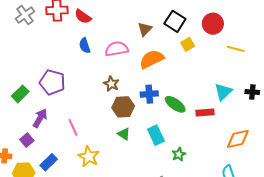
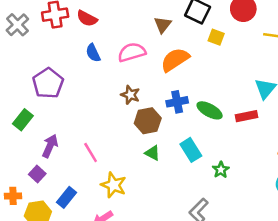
yellow square: (188, 44) -> (216, 37), turned -32
purple pentagon: (52, 82) -> (48, 83), moved, turned 30

